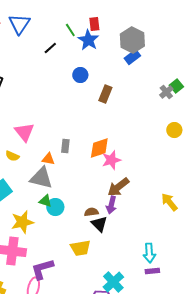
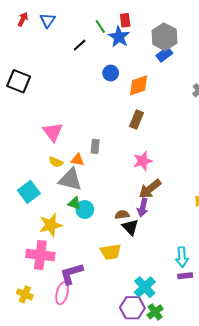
blue triangle: (19, 24) -> (48, 20), size x0.7
brown rectangle: (105, 94) -> (137, 120), moved
orange diamond: (99, 148) -> (139, 85), moved
yellow semicircle: (12, 156) -> (56, 162), moved

